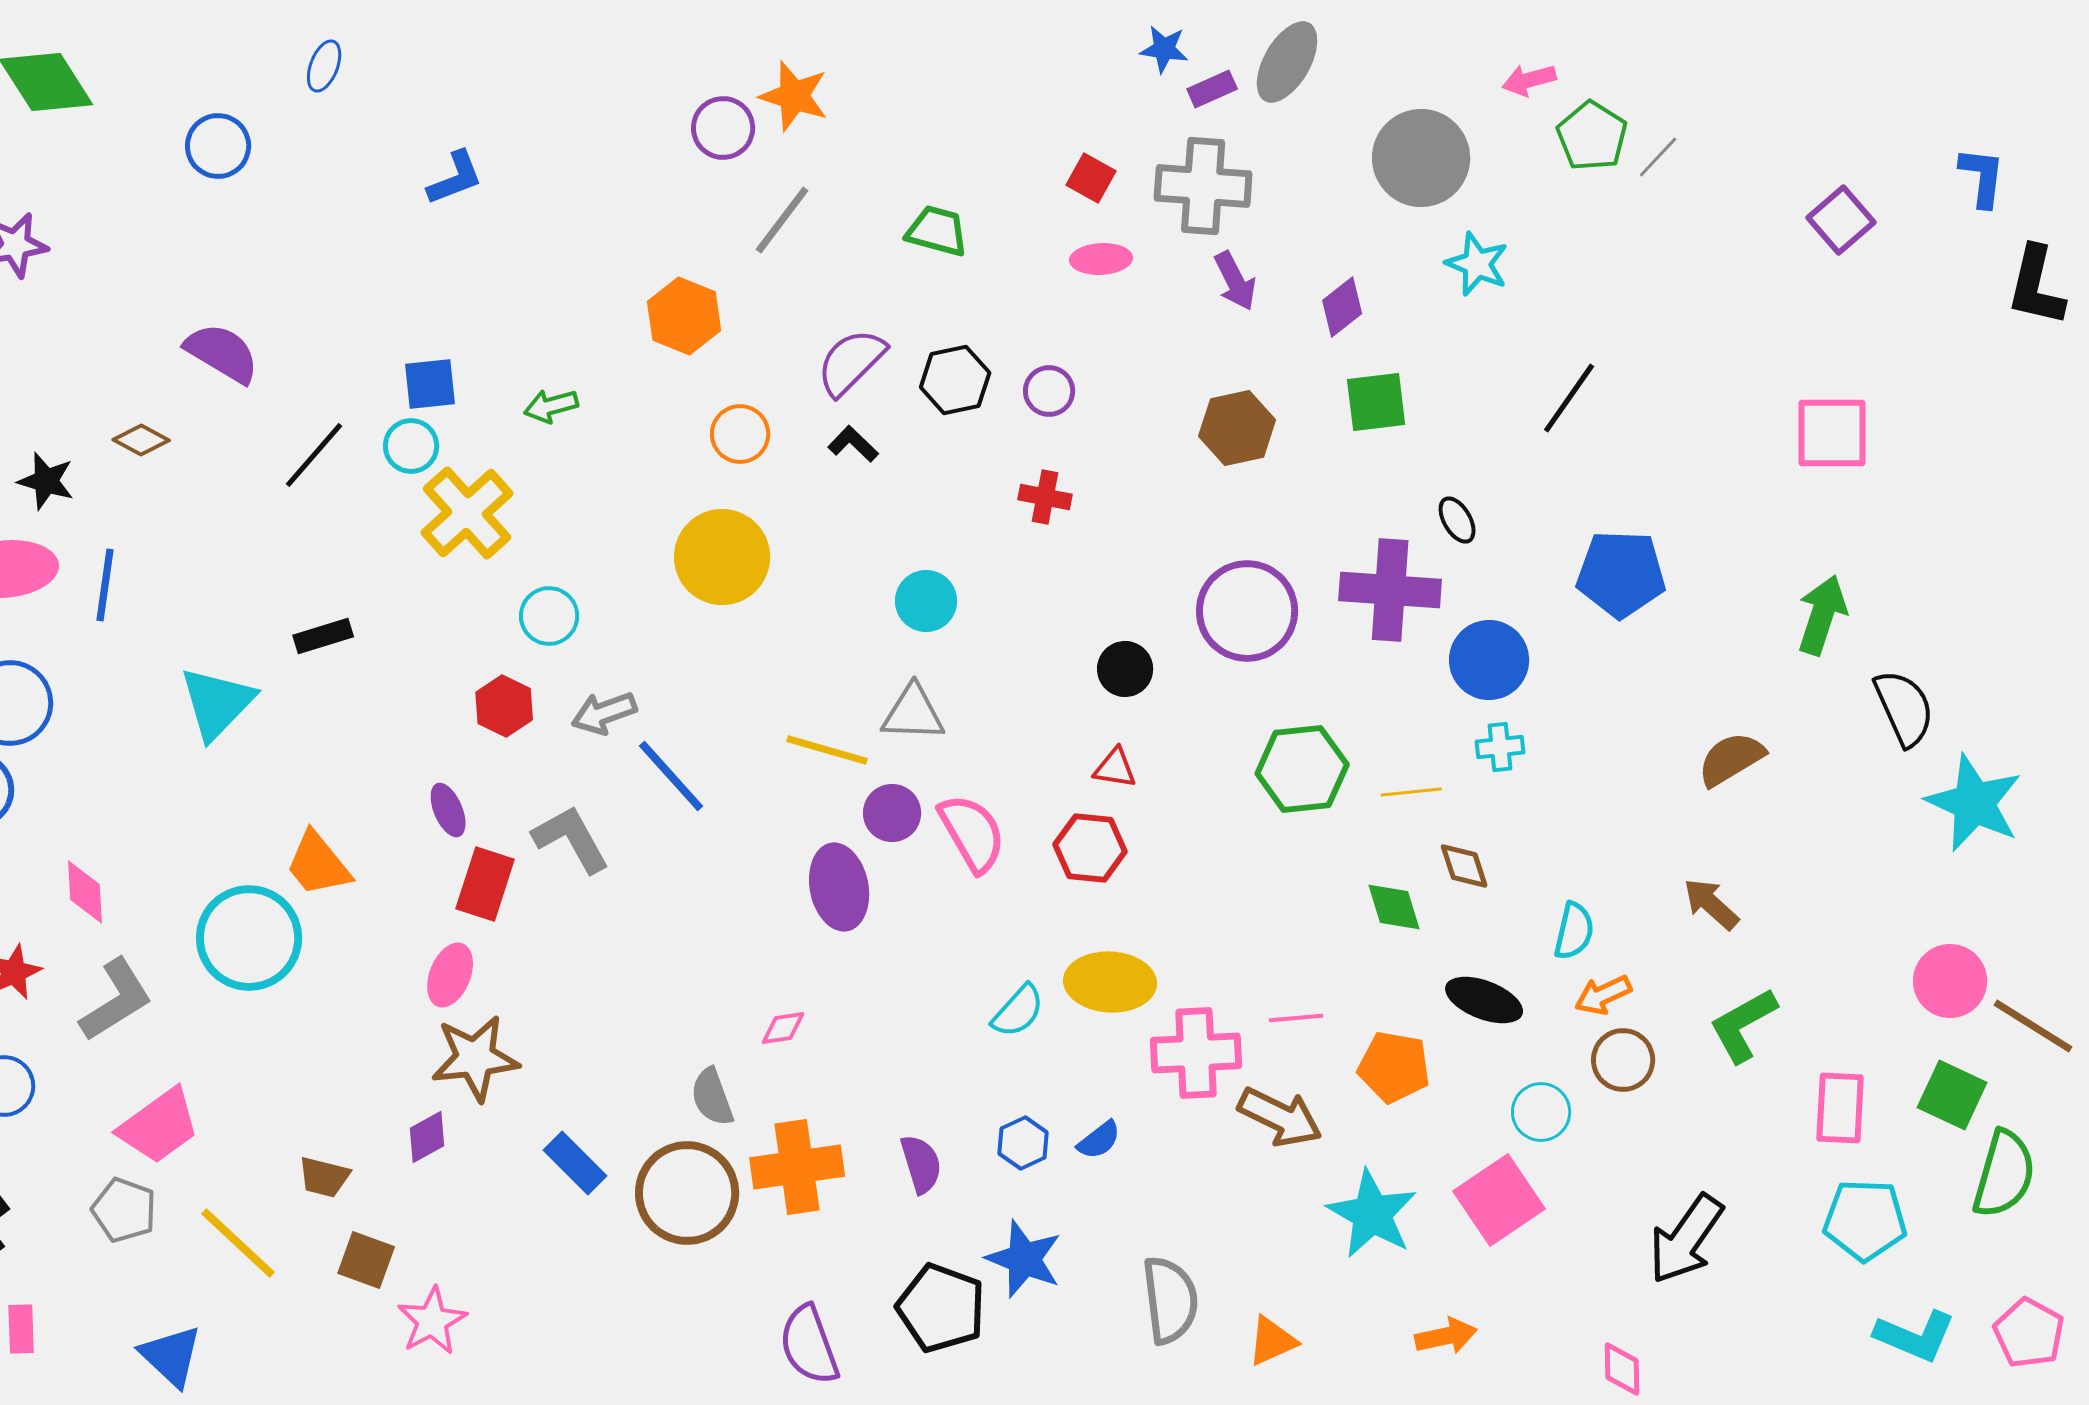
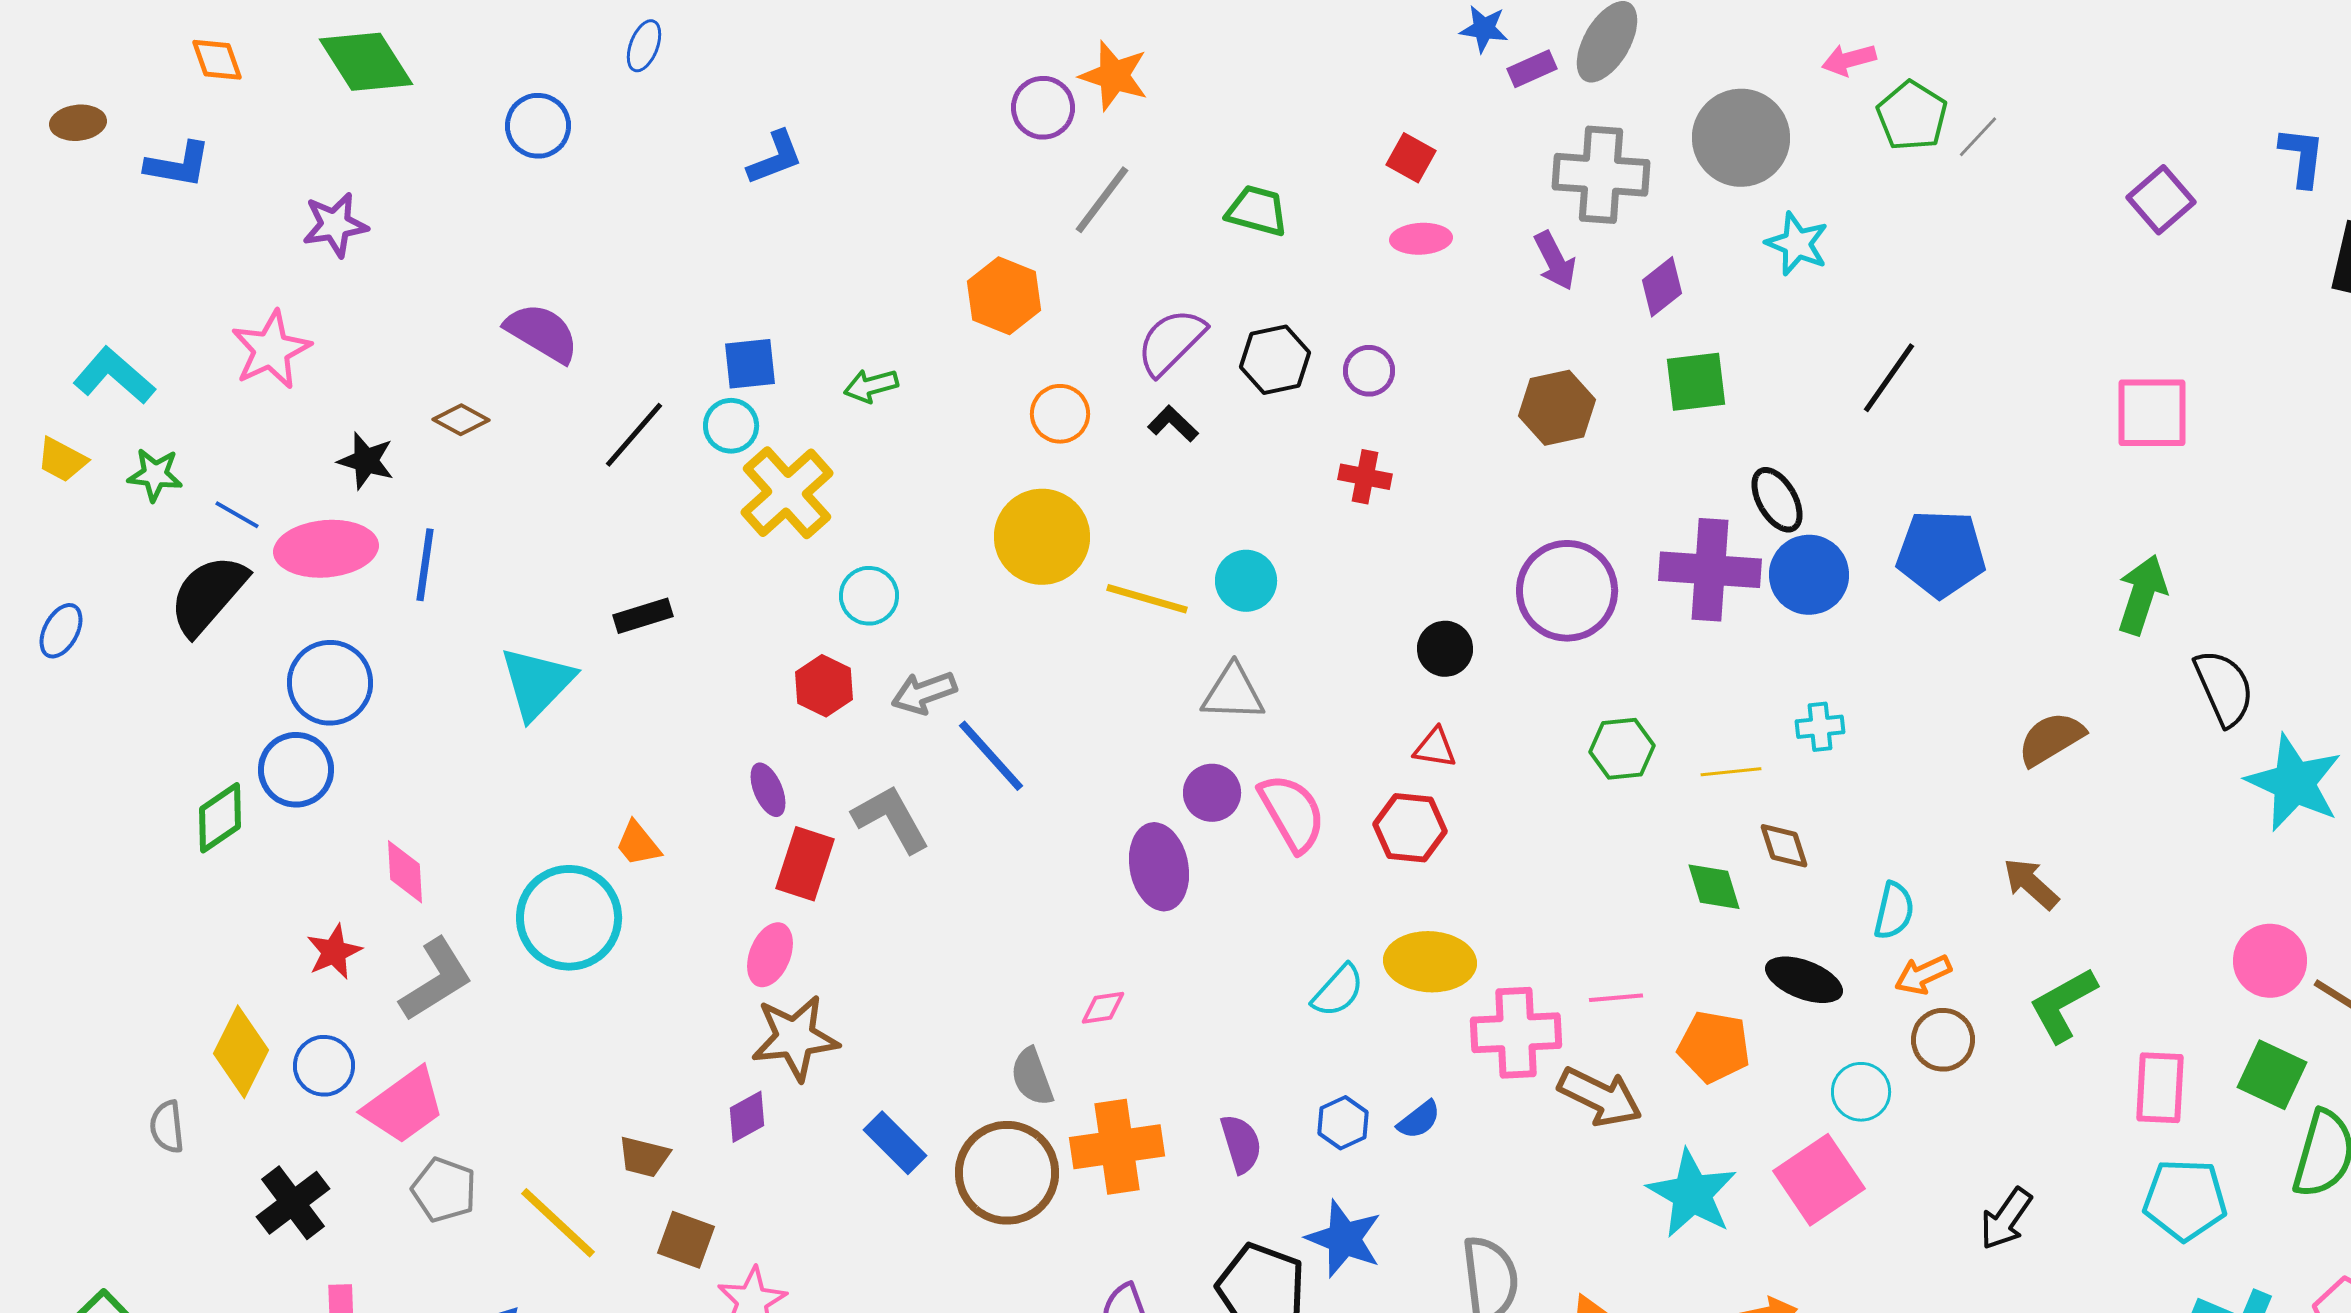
gray cross: (1203, 186) -> (1601, 175), moved
black ellipse: (1457, 520) -> (1777, 500), size x1.4
blue circle: (1489, 660) -> (1809, 575), moved
yellow line: (827, 750) -> (1147, 599), moved
green hexagon: (1302, 769) -> (1622, 749), size x0.7
orange trapezoid: (318, 864) -> (638, 844), size x0.7
pink trapezoid: (159, 1126) -> (404, 1106), moved
black arrow: (1686, 1239) -> (2006, 1219), size x0.7

